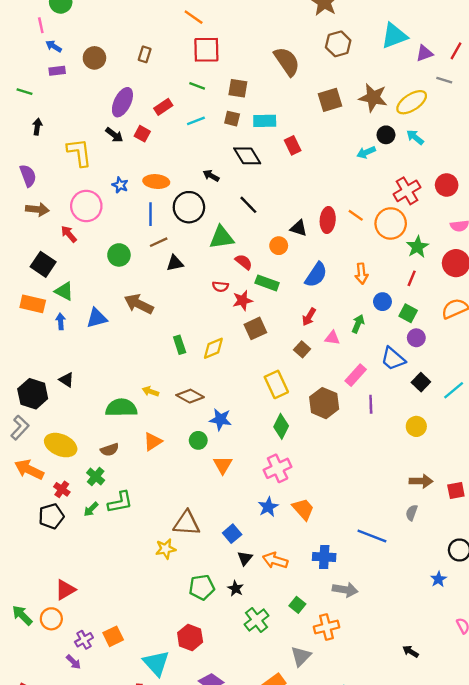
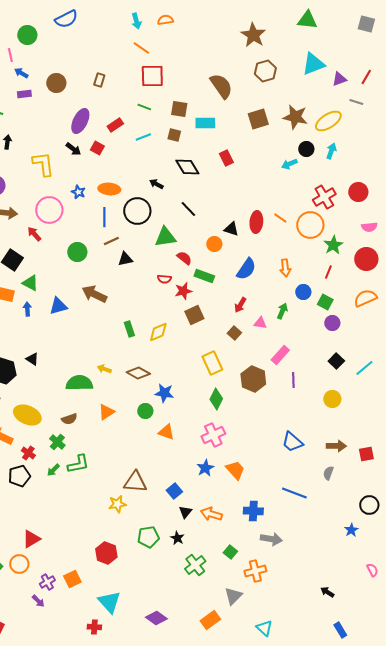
cyan rectangle: (265, 121) -> (205, 123), moved
cyan arrow: (415, 137) -> (331, 151), turned 70
blue trapezoid: (393, 359) -> (292, 442), moved
orange triangle: (223, 465) -> (166, 432), turned -42
red hexagon: (190, 637) -> (106, 553), moved

